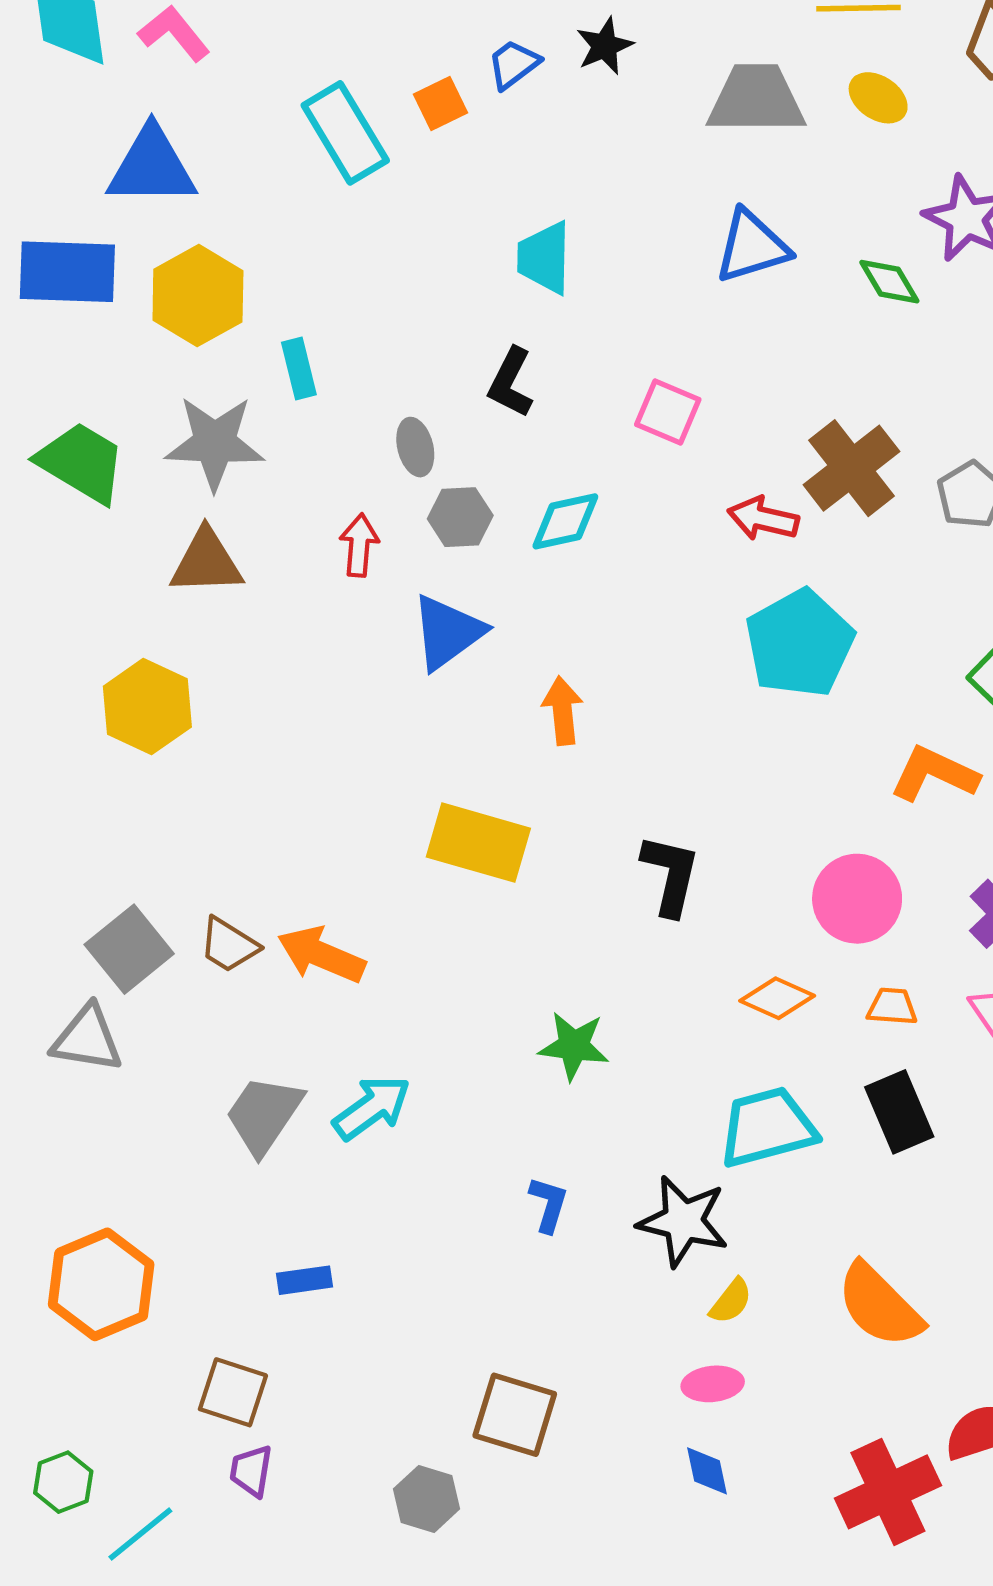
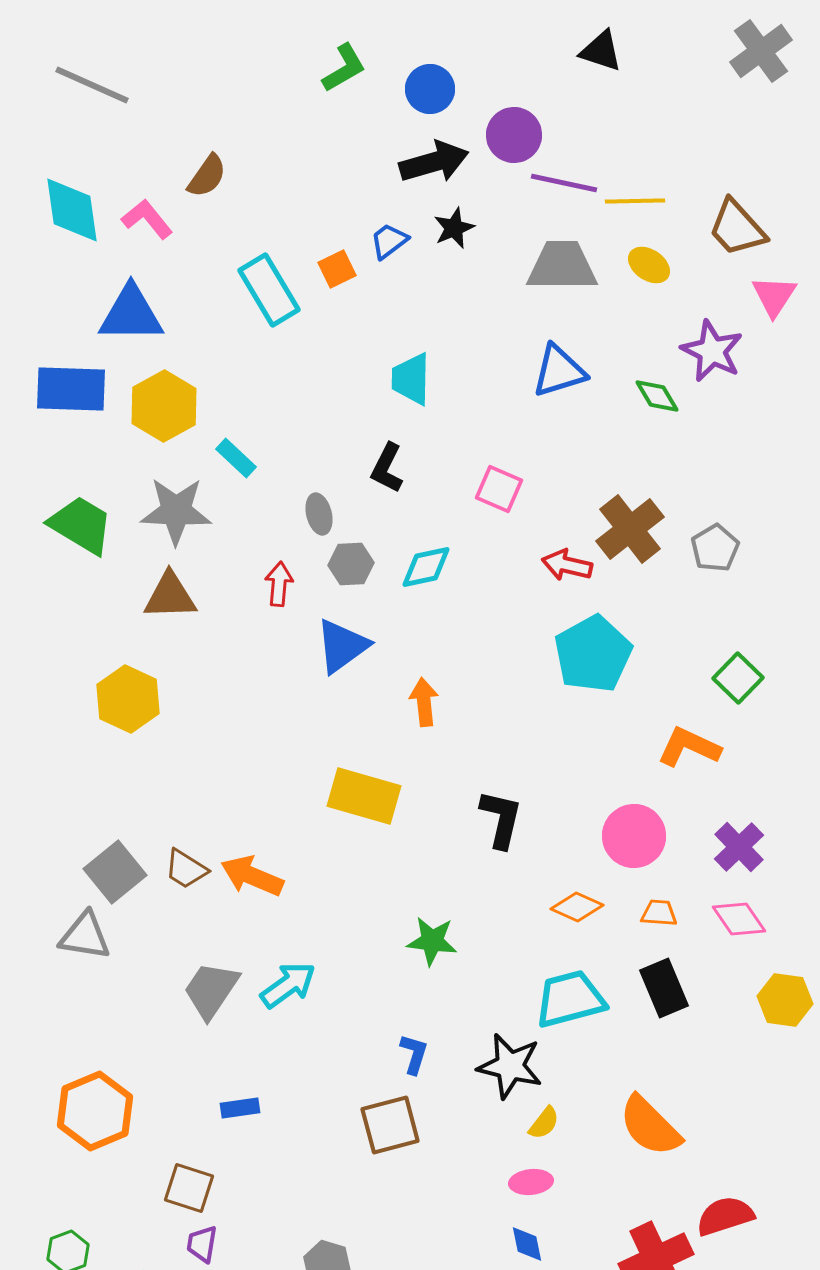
cyan rectangle: (299, 369) -> (236, 458), turned -33
brown square: (515, 1415) -> (390, 1125), moved, turned -32

